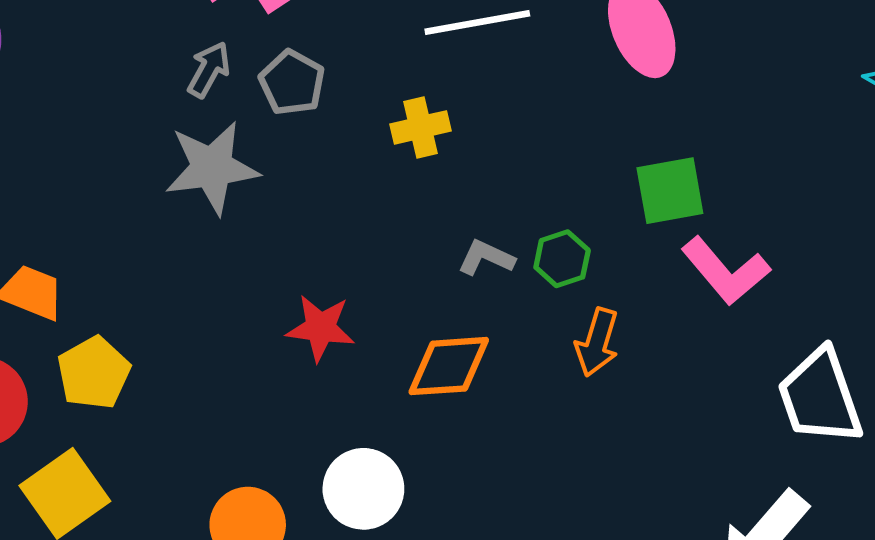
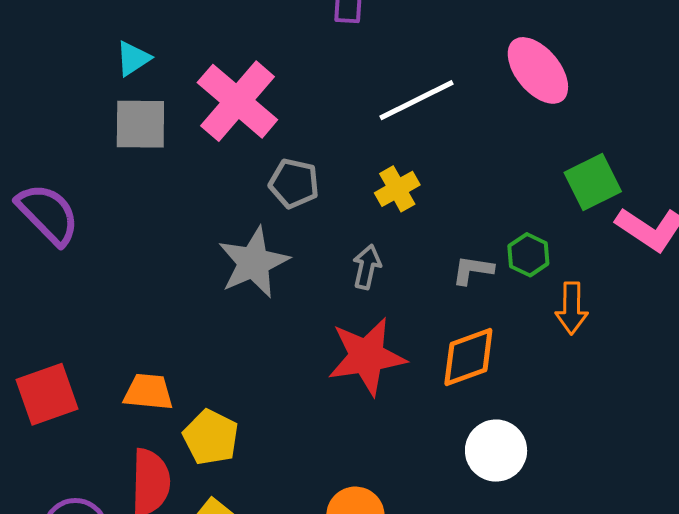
gray arrow: (209, 70) -> (367, 267), moved
red star: (320, 328) -> (367, 356), size x1.5
white circle: (363, 489) -> (496, 451), moved

